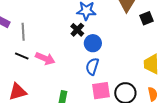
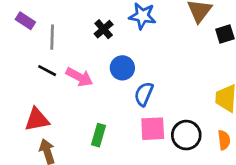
black cross: (77, 30) -> (104, 29), moved
blue circle: (93, 43) -> (122, 68), moved

